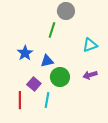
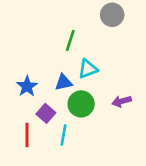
gray circle: (66, 11) -> (112, 15), moved
cyan triangle: (90, 45) -> (88, 69), moved
blue star: (25, 53) -> (27, 86), moved

